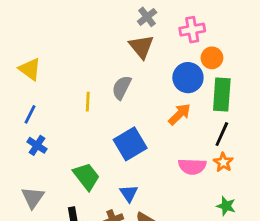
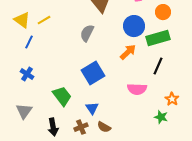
orange circle: (212, 58) -> (163, 12), moved
green rectangle: (222, 95) -> (158, 38), turned 70
yellow line: (88, 102) -> (44, 20), moved, turned 56
blue line: (30, 114) -> (29, 42), moved
orange star: (223, 162) -> (172, 99), moved

